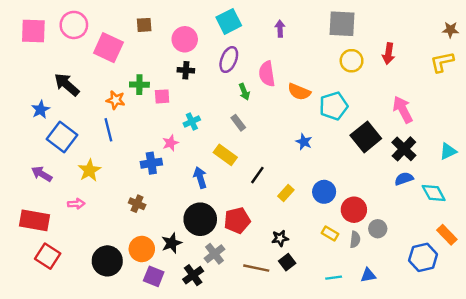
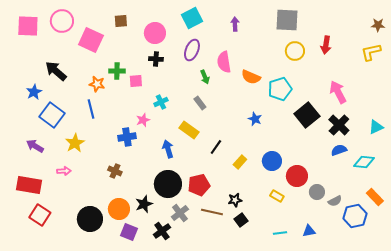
cyan diamond: (434, 193) -> (364, 162), turned -55
gray semicircle: (355, 239) -> (335, 201), moved, turned 56
brown line: (256, 268) -> (212, 212), moved

